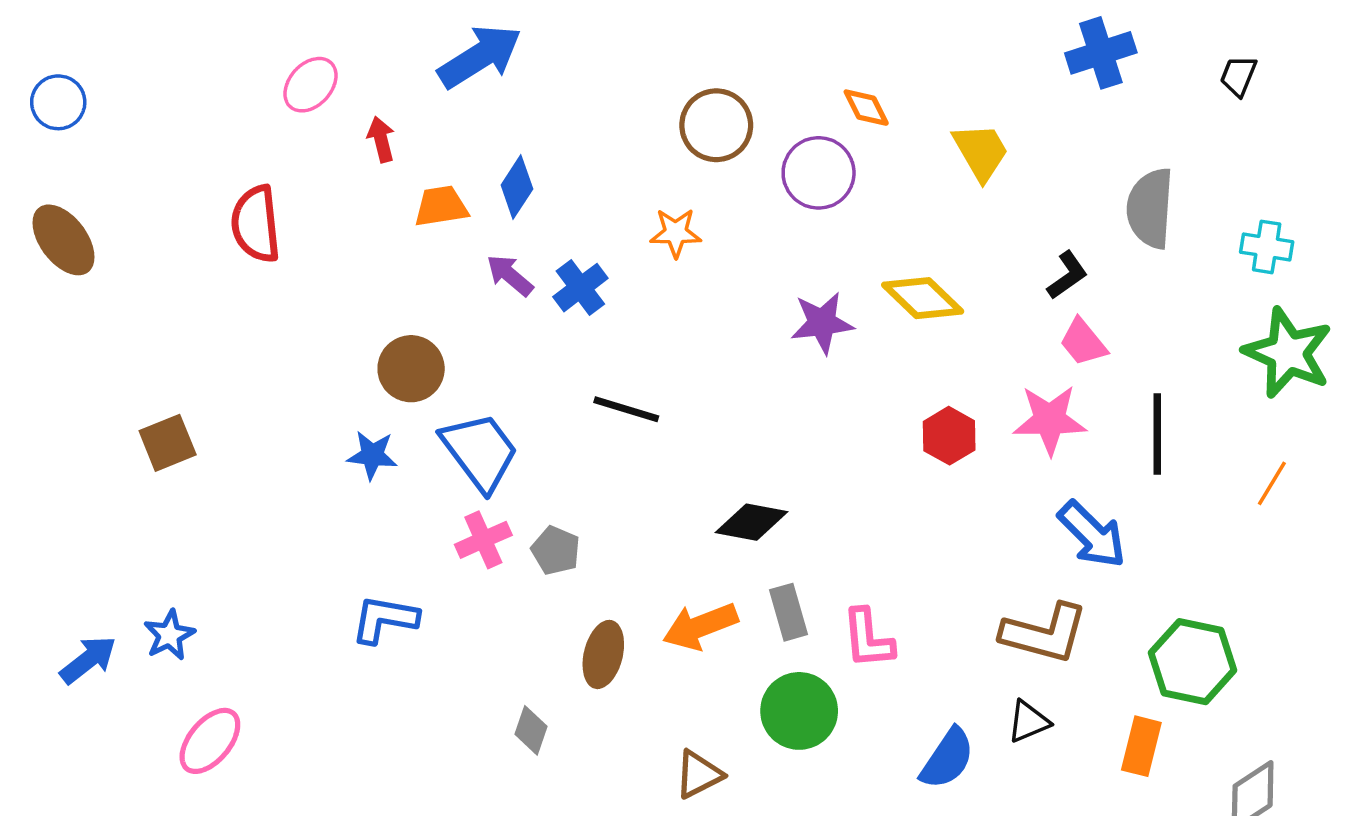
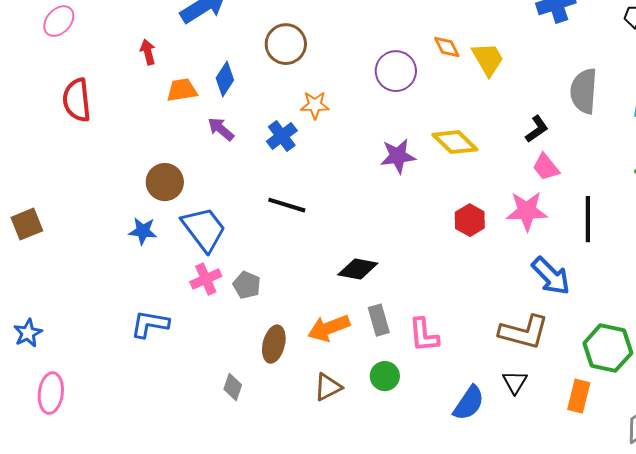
pink ellipse: (310, 85) -> (59, 21), moved
orange diamond: (866, 108) -> (447, 47), moved
brown circle: (716, 125) -> (286, 44), moved
blue cross: (580, 288) -> (282, 136), moved
green circle: (799, 711) -> (385, 376), size x0.7
black triangle: (1028, 722) -> (515, 382), turned -36
pink ellipse: (210, 741) -> (51, 393), turned -33
brown triangle: (699, 774) -> (328, 387), moved

